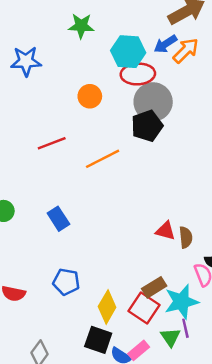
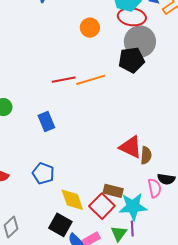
red line: (52, 143) -> (64, 80), moved
red triangle: (165, 231) -> (131, 147), size x1.4
brown rectangle: (154, 287) -> (113, 191), turned 36
yellow diamond: (107, 307) -> (72, 200), turned -60

